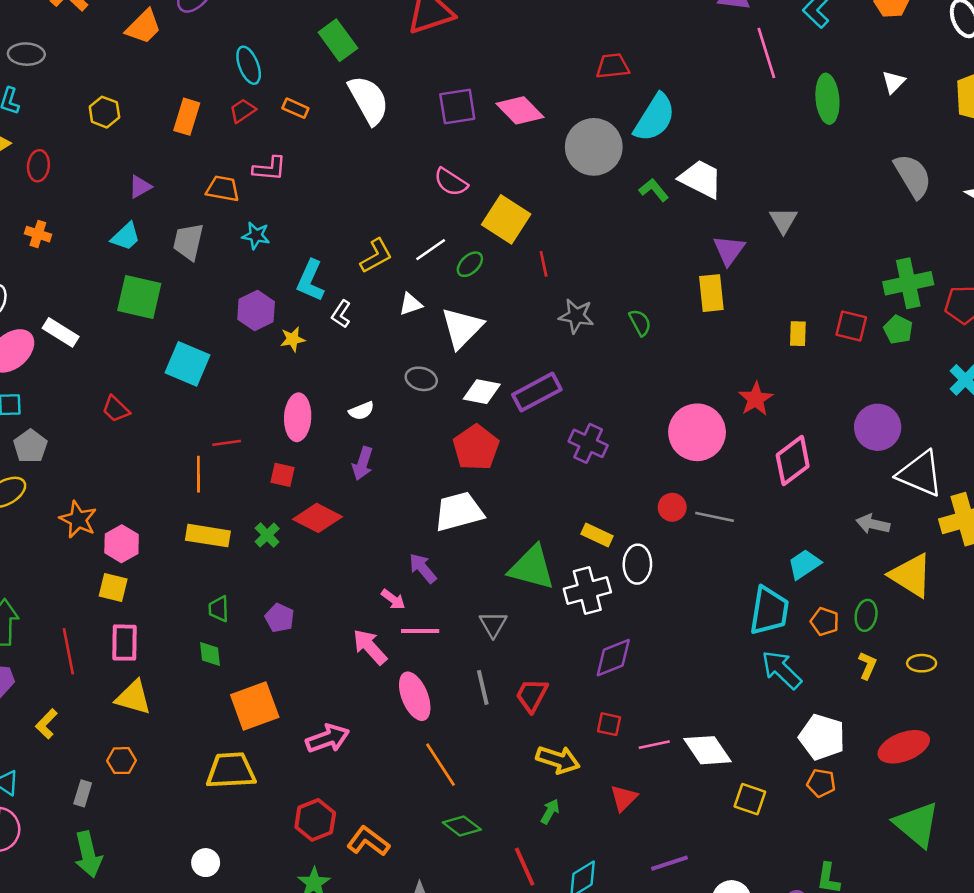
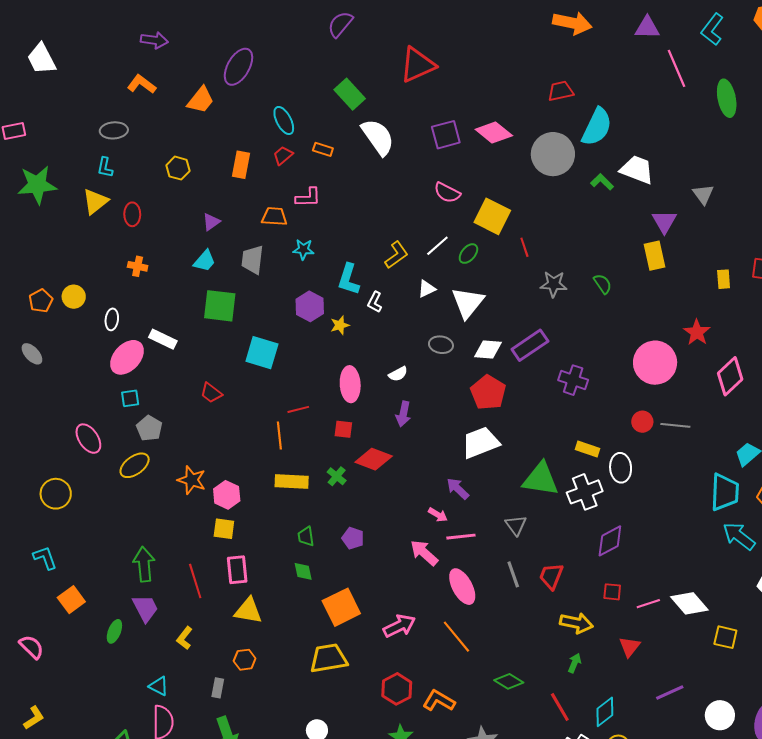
orange line: (441, 765) -> (456, 637), moved

